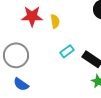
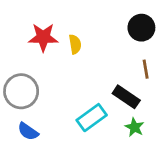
cyan rectangle: (67, 51) -> (92, 118), moved, size x1.5

